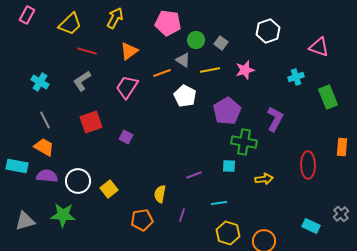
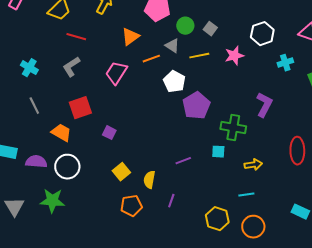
white hexagon: (268, 31) -> (262, 34), moved
orange triangle: (129, 51) -> (130, 37), moved
purple pentagon: (227, 111) -> (196, 106), moved
purple square: (126, 137) -> (109, 133), moved
orange trapezoid: (44, 147) -> (61, 133), moved
yellow square: (109, 189) -> (121, 172), moved
cyan line: (219, 203) -> (246, 195), moved
gray triangle: (25, 221) -> (14, 207), turned -45

